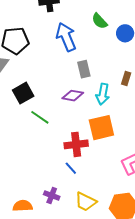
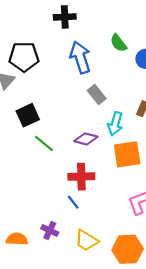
gray rectangle: (84, 69) -> (97, 94), turned -30
purple diamond: (73, 96) -> (86, 139), moved
orange square: (101, 128) -> (127, 154), moved

